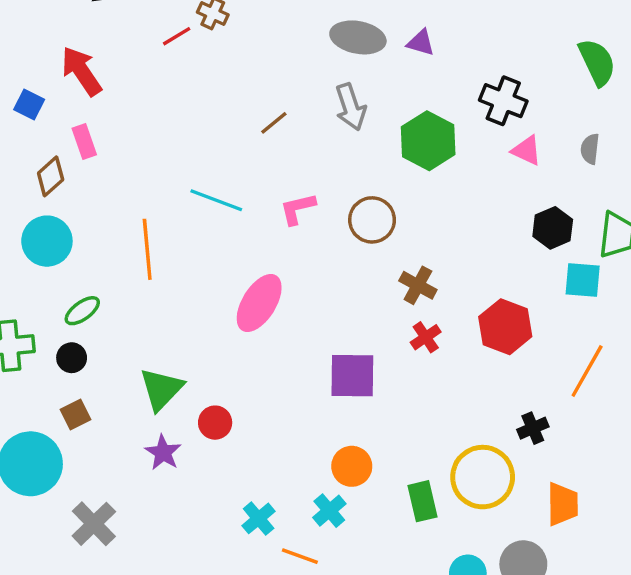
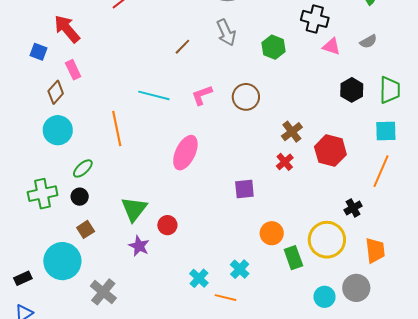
green hexagon: (428, 141) -> (274, 47), size x0.7
gray semicircle: (590, 149) -> (368, 41), turned -120
cyan square: (583, 280) -> (386, 131), moved
brown cross: (418, 285) -> (292, 132), moved, turned 30
purple square: (352, 376) -> (244, 189), size x0.7
orange circle: (352, 466) -> (272, 233), moved

